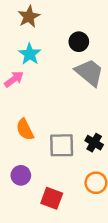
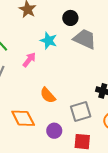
cyan star: (30, 54) -> (49, 41), moved
gray square: (62, 145) -> (81, 111), moved

